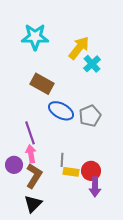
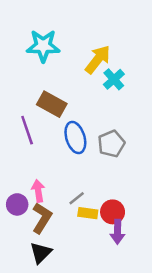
blue ellipse: (61, 111) -> (75, 138), turned 45
purple line: (30, 133) -> (27, 130), moved
gray line: (62, 160) -> (77, 198), turned 48

